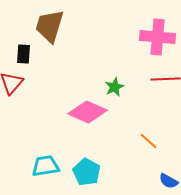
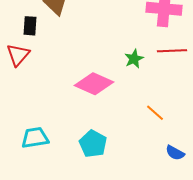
green star: (115, 87) -> (134, 59), moved
cyan trapezoid: (46, 166) -> (35, 138), moved

